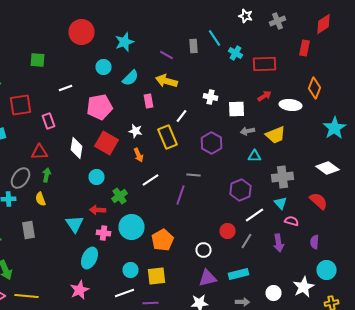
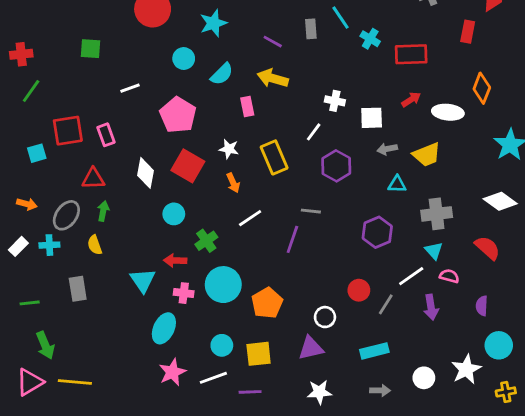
red square: (20, 105) -> (68, 131), moved
pink pentagon: (100, 107) -> (178, 115), turned -30
white line: (182, 116) -> (314, 132), moved
white line: (254, 215) -> (411, 276), moved
purple triangle: (208, 278) -> (311, 348), moved
pink star: (80, 290) -> (172, 372), moved

